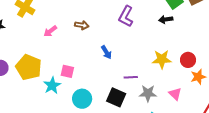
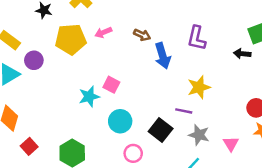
purple L-shape: (126, 16) -> (197, 38), turned -30
blue arrow: (106, 52) -> (163, 56), moved, size x1.5
yellow star: (162, 59) -> (199, 87), moved, turned -30
yellow pentagon: (29, 67) -> (71, 39), moved, turned 30

